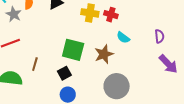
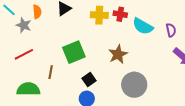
cyan semicircle: (123, 38) -> (143, 26), moved, size x1.5
green square: (73, 50) -> (74, 52), moved, turned -30
black square: (64, 73) -> (89, 80), moved

